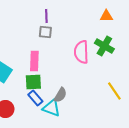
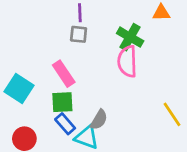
green cross: (104, 46) -> (130, 37), moved
pink rectangle: (34, 61) -> (64, 74), turned -36

